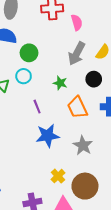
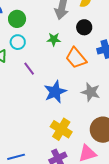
purple line: (37, 107) -> (29, 69), moved
yellow cross: (58, 176) -> (61, 129), moved, size x1.5

